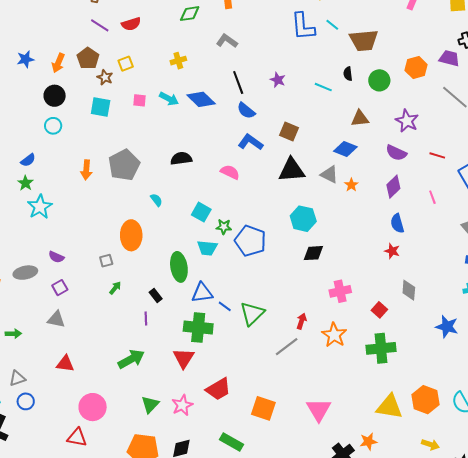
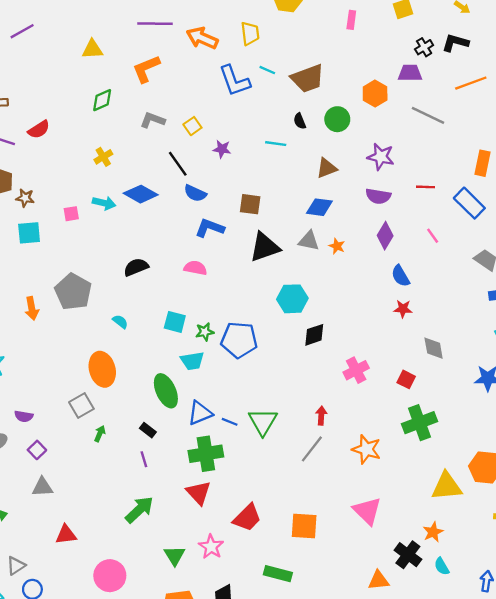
yellow square: (126, 64) -> (192, 126), moved
gray square: (106, 261) -> (81, 405), size x1.5
orange star: (334, 335) -> (366, 449), moved

